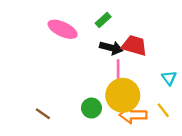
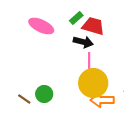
red trapezoid: (134, 45) -> (93, 26), moved
green circle: (91, 108) -> (44, 94), moved

